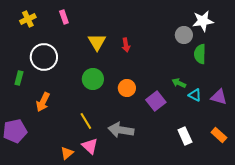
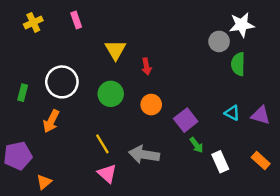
red arrow: (126, 45) -> (146, 66), moved
white circle: (44, 57) -> (62, 82), moved
green arrow: (179, 83) -> (196, 145), moved, turned -152
orange triangle: (67, 153) -> (44, 182), moved

